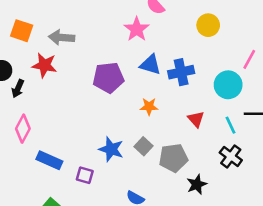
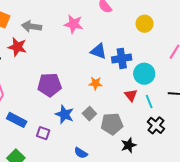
pink star: (137, 29) -> (74, 24), moved, turned -30
purple pentagon: (108, 78) -> (50, 85), moved
cyan circle: (228, 85) -> (144, 74), moved
cyan line: (231, 125) -> (149, 102), moved

